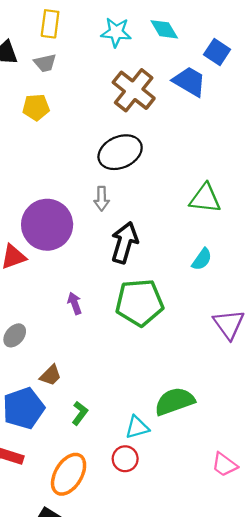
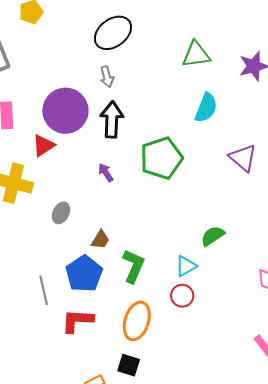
black arrow: (124, 243) -> (112, 120), moved
cyan semicircle: (202, 259) -> (206, 108), size x1.4
green semicircle: (175, 401) -> (213, 236), size x0.7
green L-shape: (80, 413) -> (134, 266), size x1.6

